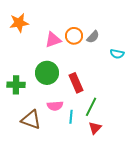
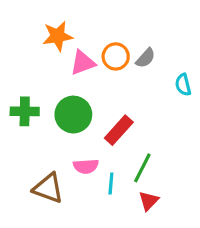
orange star: (19, 23) -> (58, 36), moved
cyan semicircle: (117, 54) -> (183, 85), turned 64
red rectangle: (76, 83) -> (119, 130), turned 66
green cross: (16, 85) -> (25, 111), moved

